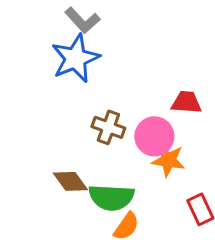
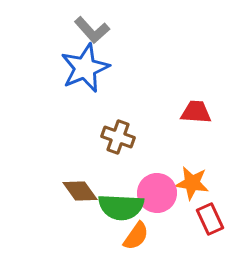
pink circle: (154, 136) -> (157, 193), moved
orange star: (168, 160) -> (192, 183), moved

